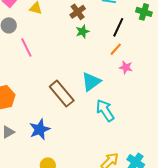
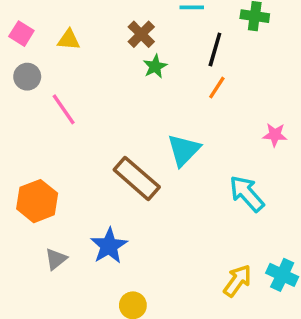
pink star: (126, 67) -> (275, 135), moved
cyan arrow: (105, 110) -> (247, 194), moved

